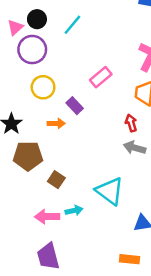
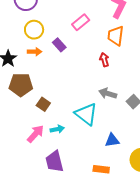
orange arrow: (56, 123) -> (35, 52), moved
gray arrow: (135, 148) -> (108, 94), moved
pink arrow: (47, 217) -> (35, 134), turned 132
purple trapezoid: (48, 256) -> (54, 162), moved

